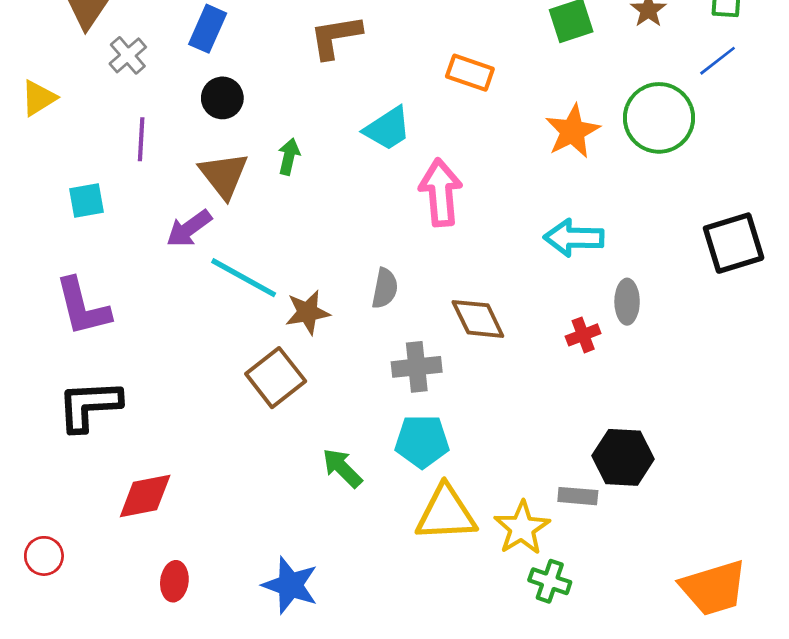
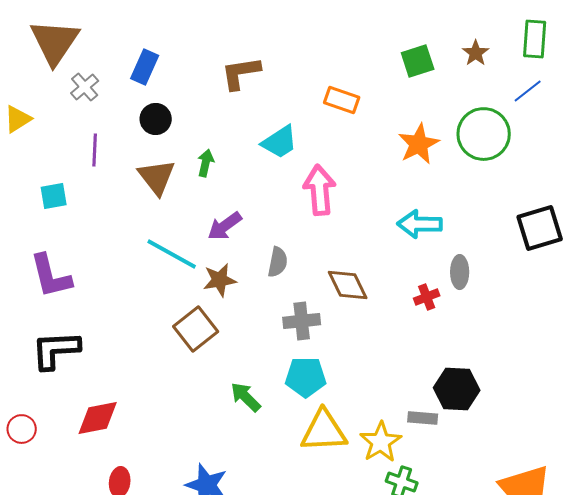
purple arrow: (189, 228) -> (225, 226), moved
red circle: (44, 556) -> (22, 429), moved

